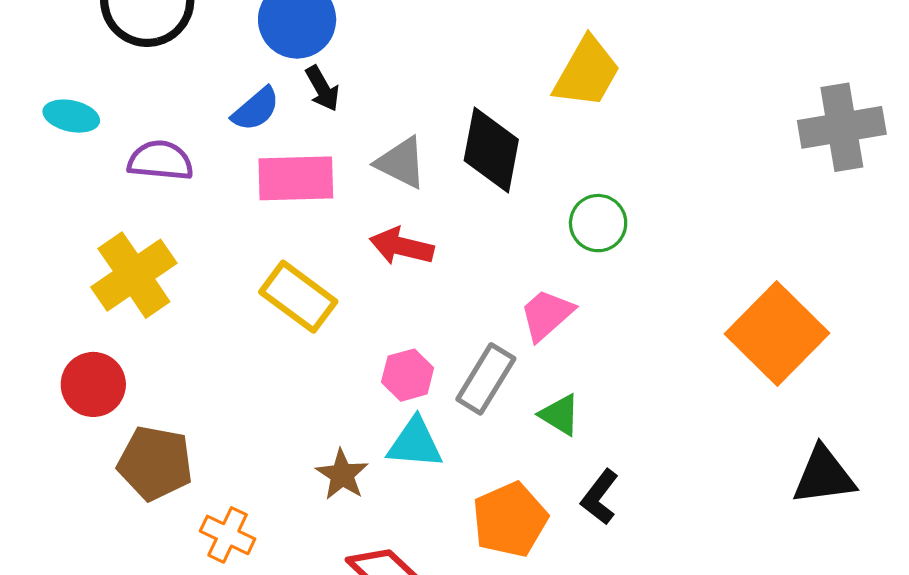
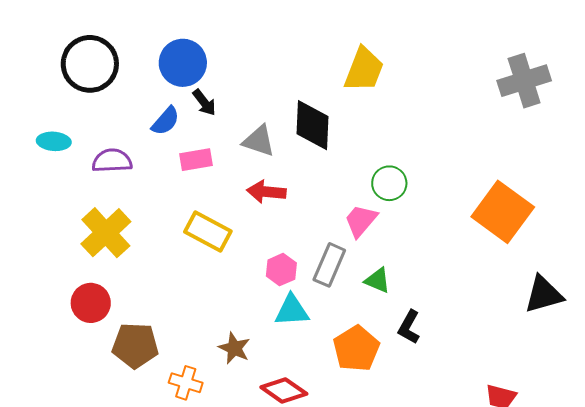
pink rectangle: (296, 178) -> (196, 160), size x0.7
green circle: (598, 223) -> (389, 183), moved
brown star: (342, 475) -> (234, 348), moved

